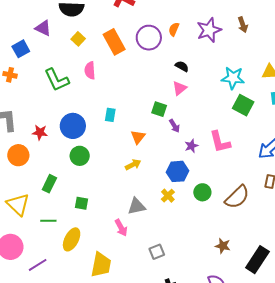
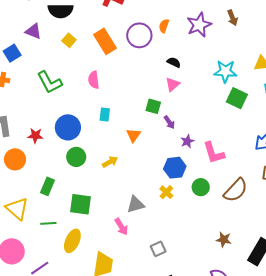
pink semicircle: (90, 70) -> (94, 80), moved
pink L-shape: (220, 142) -> (214, 153), moved
yellow arrow: (133, 165) -> (110, 162), moved
green square: (82, 203) -> (81, 204), size x1.6

